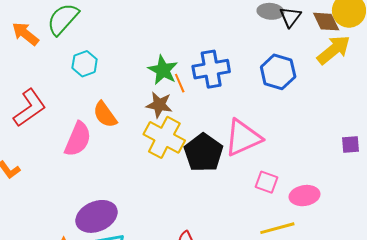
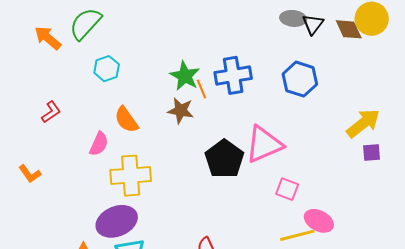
yellow arrow: (334, 50) -> (363, 123), moved
red L-shape: (30, 108) -> (51, 112), size x0.6
yellow cross: (164, 137) -> (131, 176), moved, turned -33
pink semicircle: (78, 139) -> (99, 144), size x0.7
pink ellipse: (305, 196) -> (319, 221), moved, turned 36

